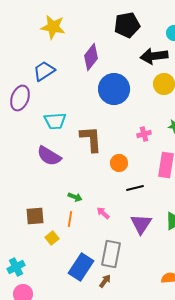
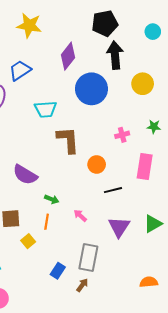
black arrow: (154, 56) -> (115, 55), moved, turned 92
cyan trapezoid: (55, 121) -> (46, 109), moved
purple semicircle: (49, 156) -> (25, 175), moved
blue rectangle: (81, 267) -> (58, 271), size x0.6

